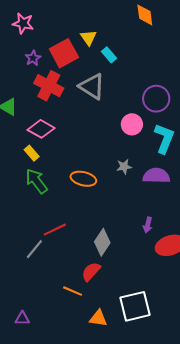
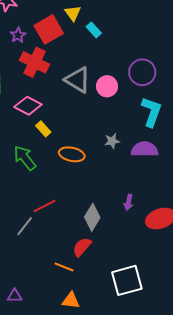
gray triangle: (92, 86) -> (78, 80), moved
pink circle: (132, 124) -> (107, 86), moved
yellow rectangle: (32, 153) -> (43, 129), moved
purple arrow: (148, 225) -> (128, 202), moved
orange triangle: (98, 318) -> (71, 301), moved

